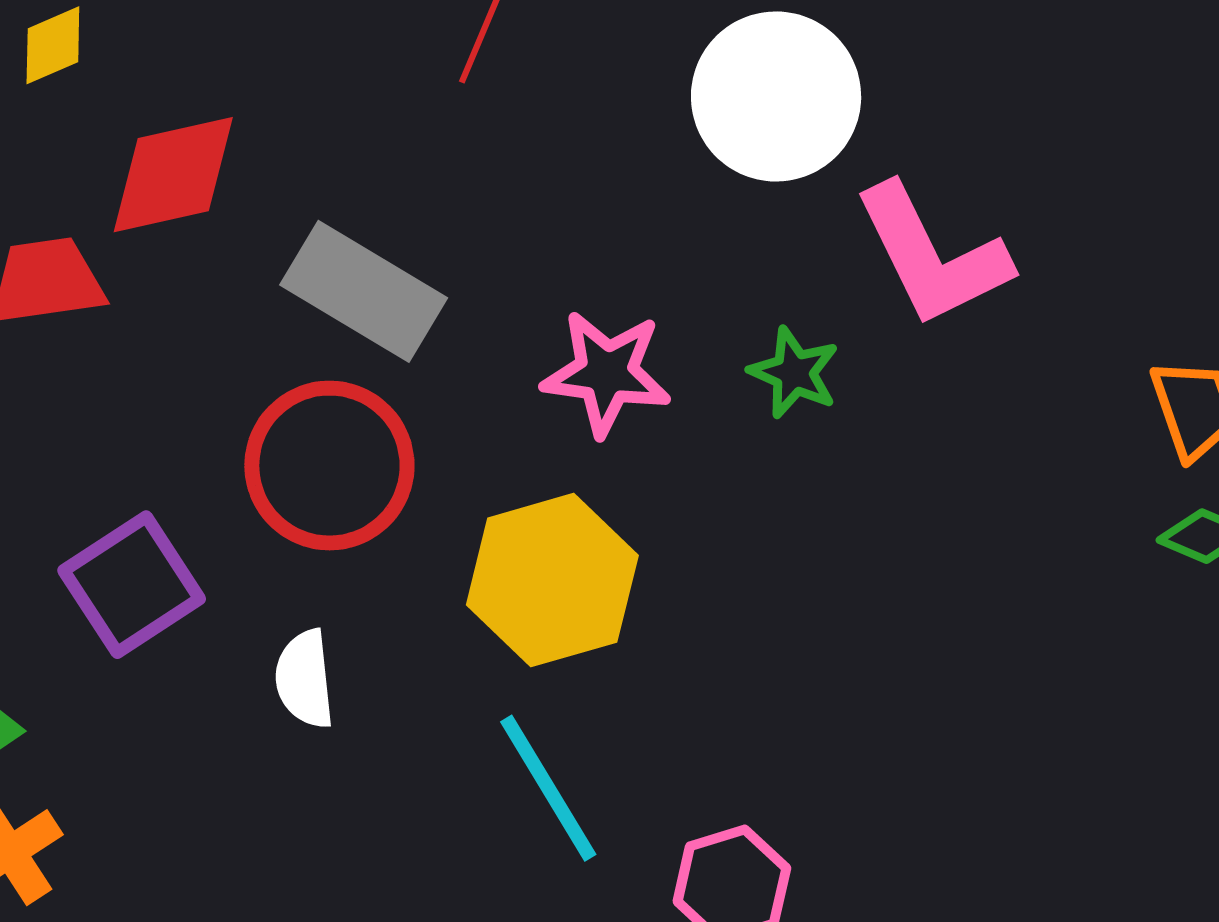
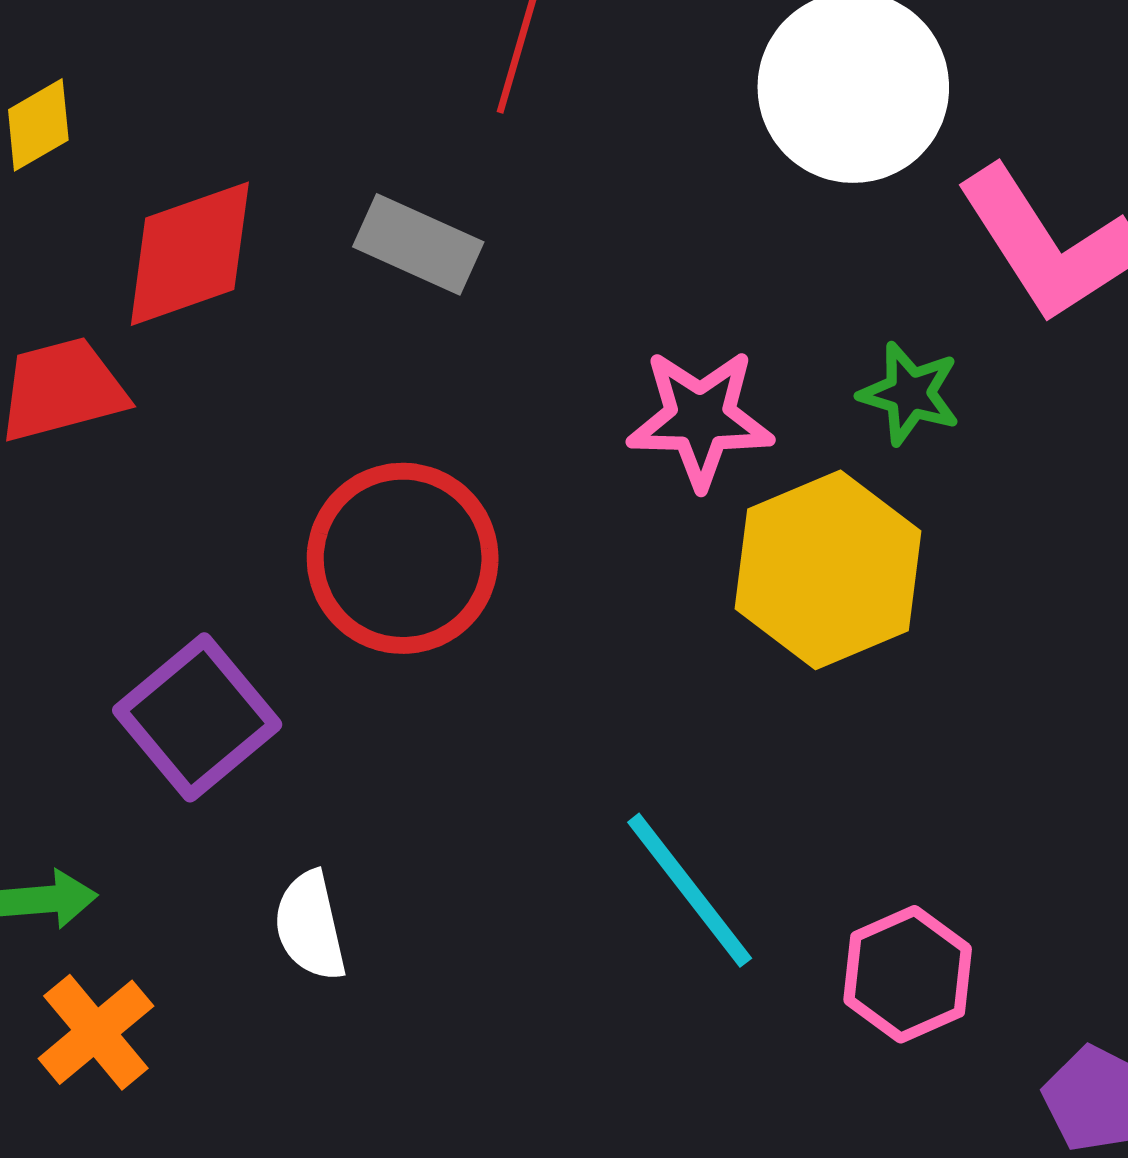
gray rectangle: (364, 291) -> (418, 244), moved, size x0.7
yellow hexagon: (552, 580) -> (828, 570), moved
white semicircle: (305, 679) -> (310, 926), moved

